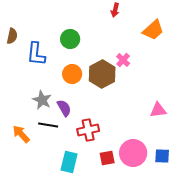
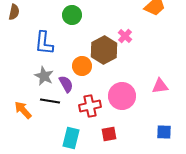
blue L-shape: (36, 54) -> (44, 43), moved
orange circle: (72, 74) -> (82, 66), moved
pink circle: (133, 153) -> (122, 96), moved

